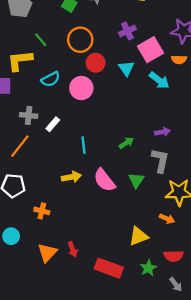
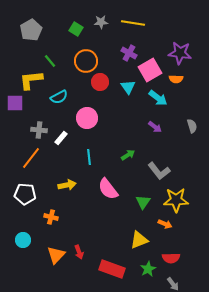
purple cross: (127, 31) -> (129, 53), turned -35
pink circle: (81, 88) -> (87, 118), moved
purple arrow: (163, 132) -> (155, 127), moved, turned 48
gray L-shape: (160, 160) -> (159, 171), turned 130
yellow arrow: (71, 177) -> (67, 185), moved
green triangle: (136, 180) -> (143, 202), moved

